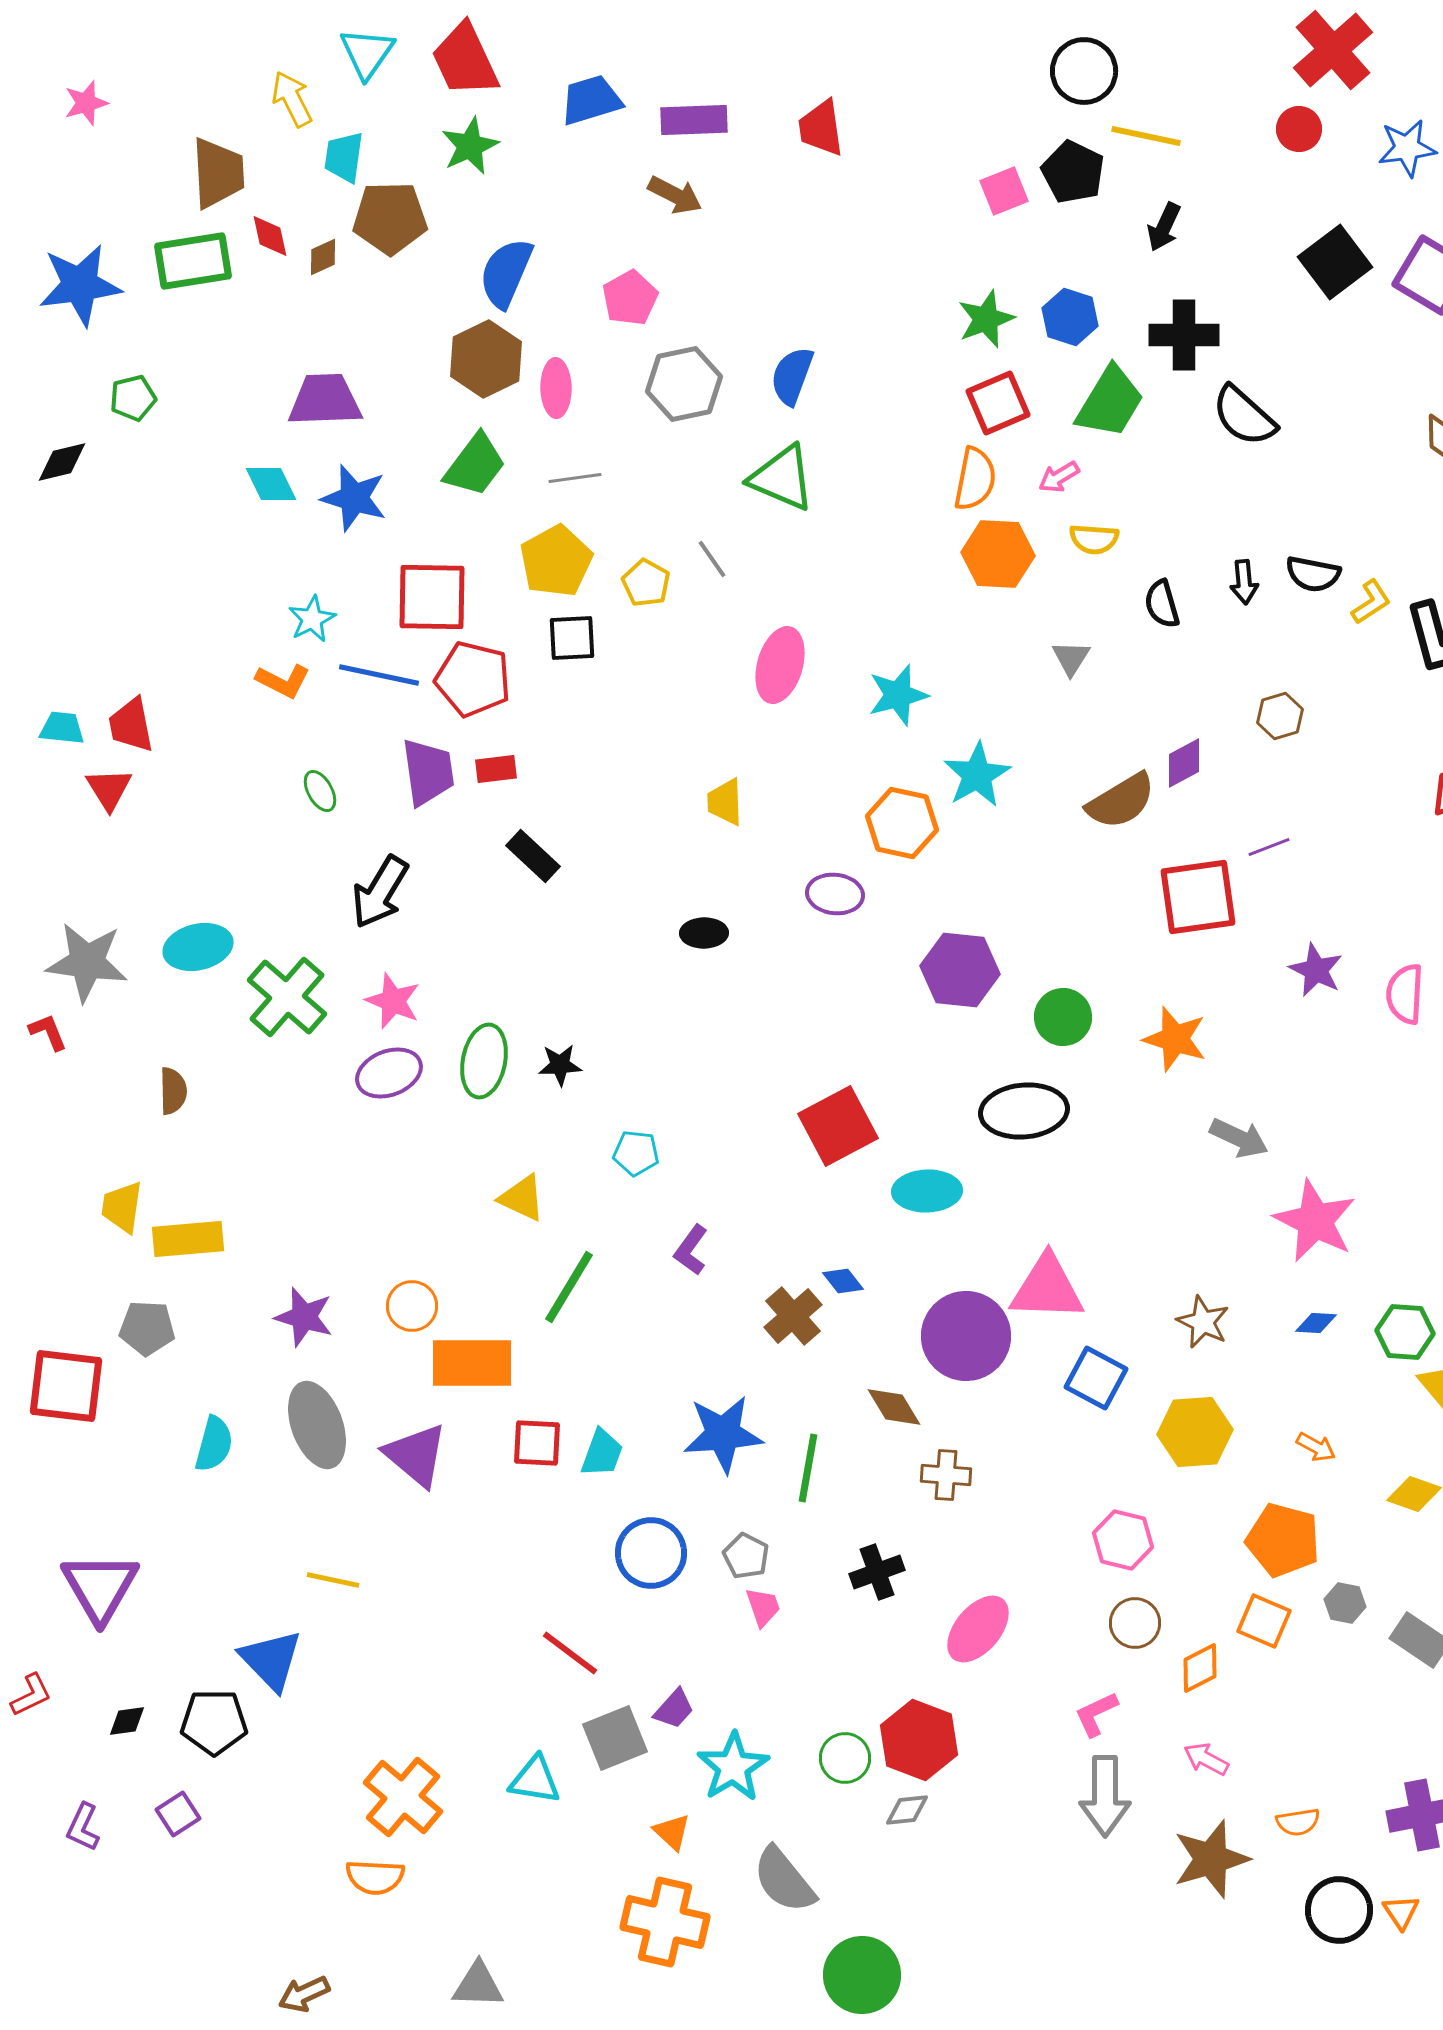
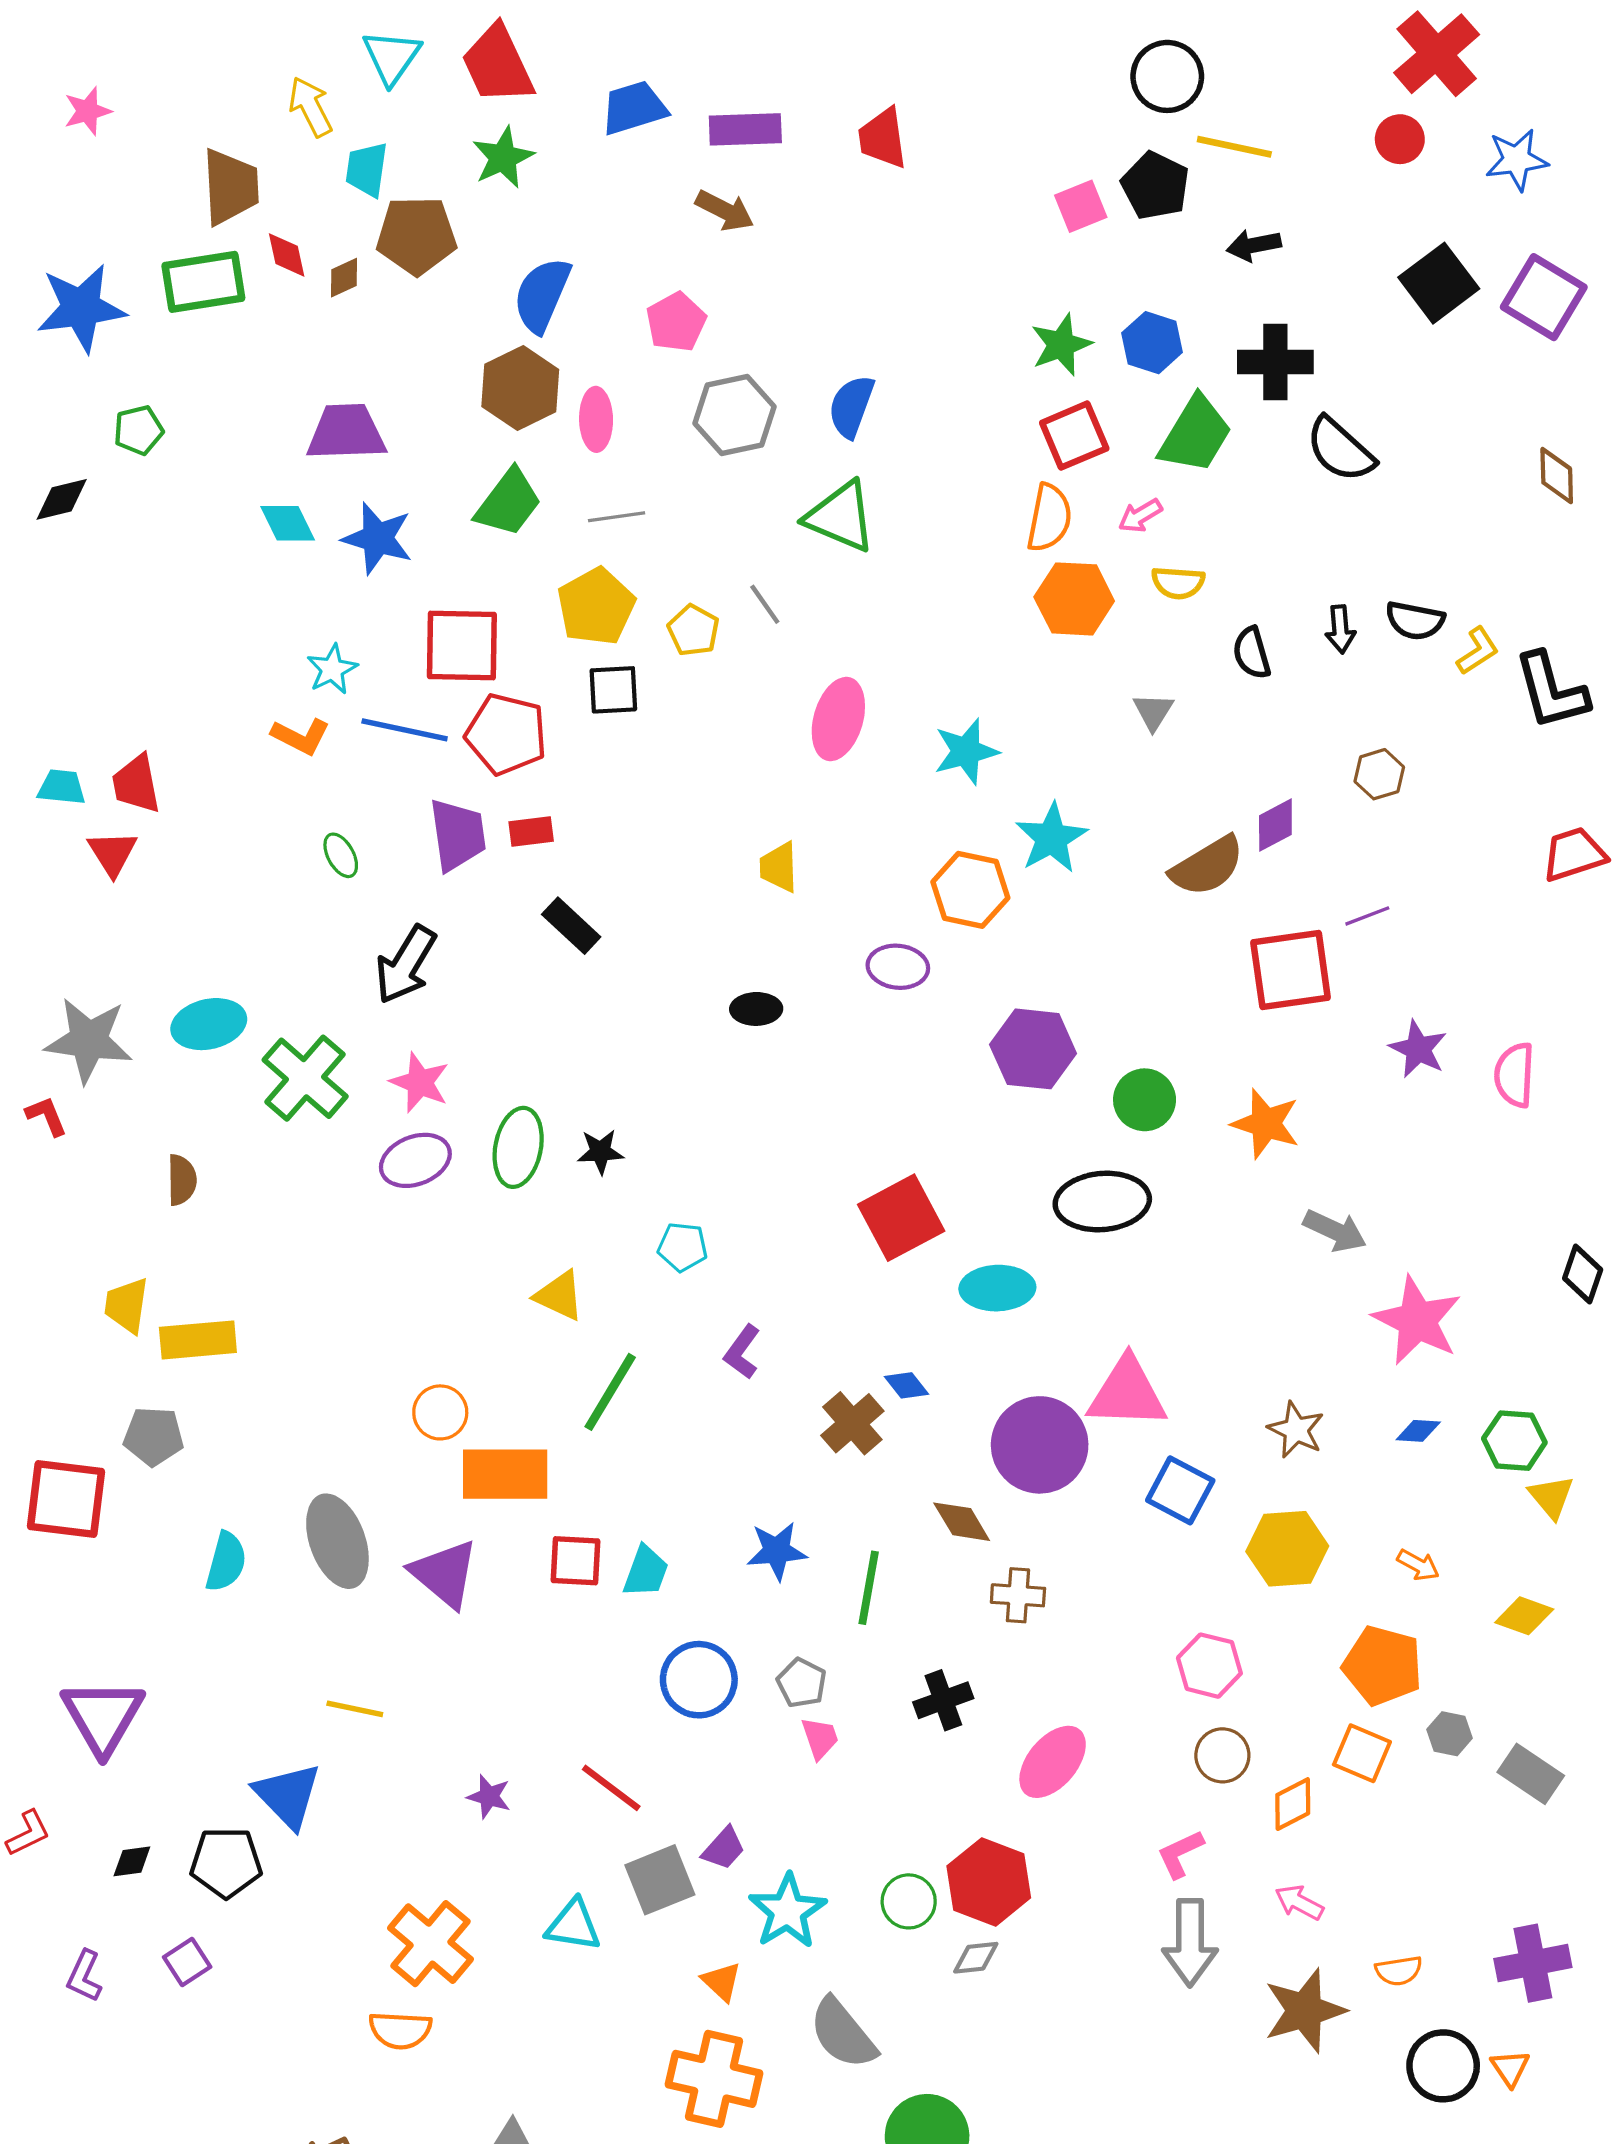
black arrow: (1164, 227) -> (1254, 245), turned 54
purple star: (304, 1317) -> (489, 1796), moved, size x0.7
blue star: (723, 1434) -> (777, 1551), size x0.7

